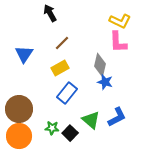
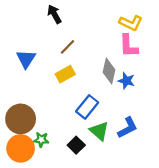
blue star: (105, 82) -> (126, 81), moved
blue rectangle: (67, 93) -> (87, 107), moved
green star: (52, 128) -> (41, 140), moved

